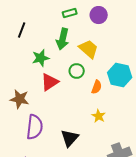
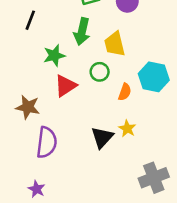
yellow trapezoid: (89, 49) -> (115, 44), turned -145
black triangle: (70, 138) -> (102, 137), moved

